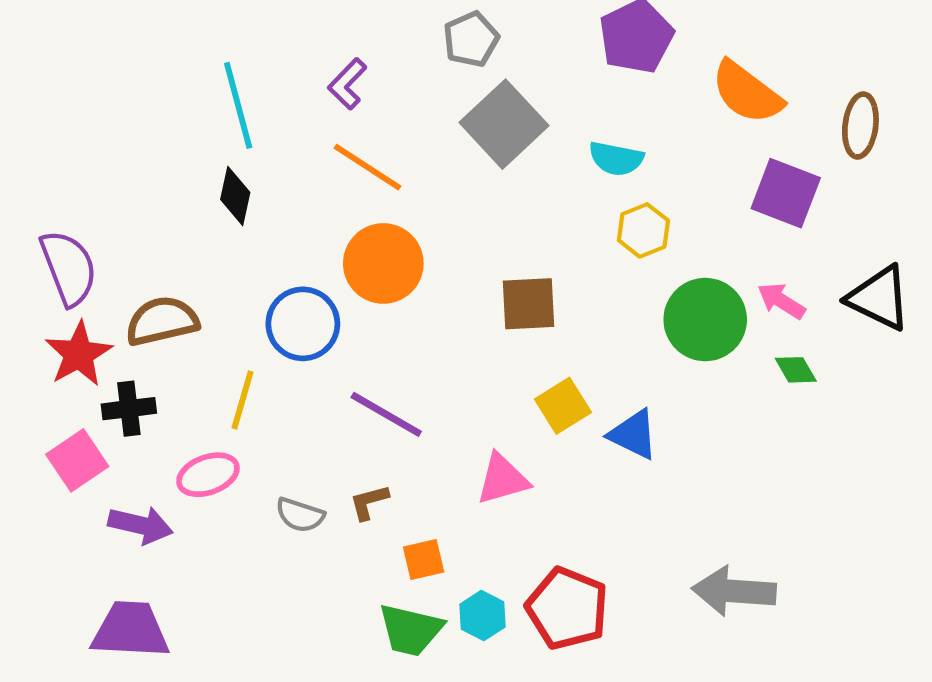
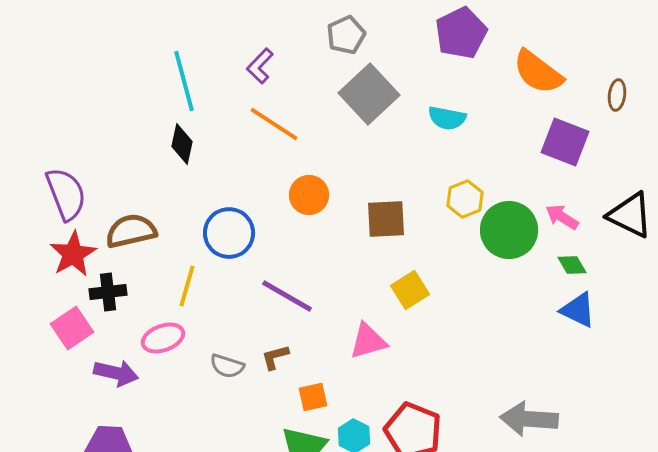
brown ellipse: (860, 126) -> (617, 95), size x0.7
yellow hexagon: (643, 230) -> (465, 199), moved
orange circle: (383, 263) -> (309, 195), moved, size x0.7
blue triangle: (633, 434) -> (578, 310), moved

